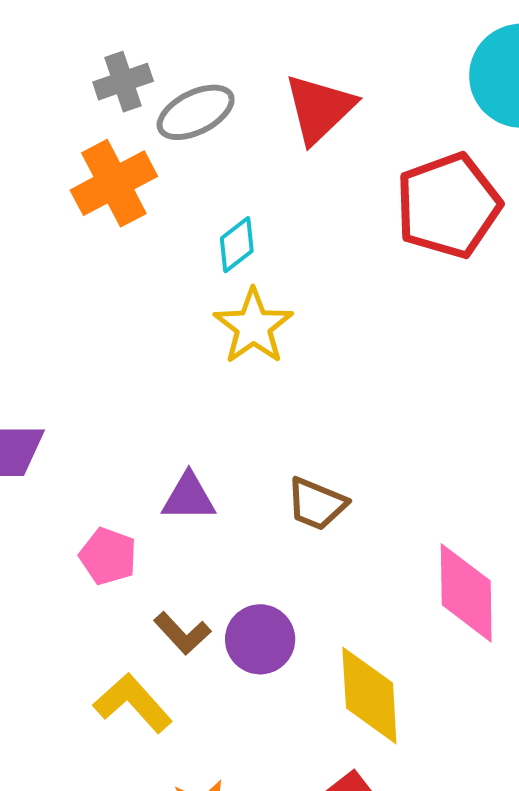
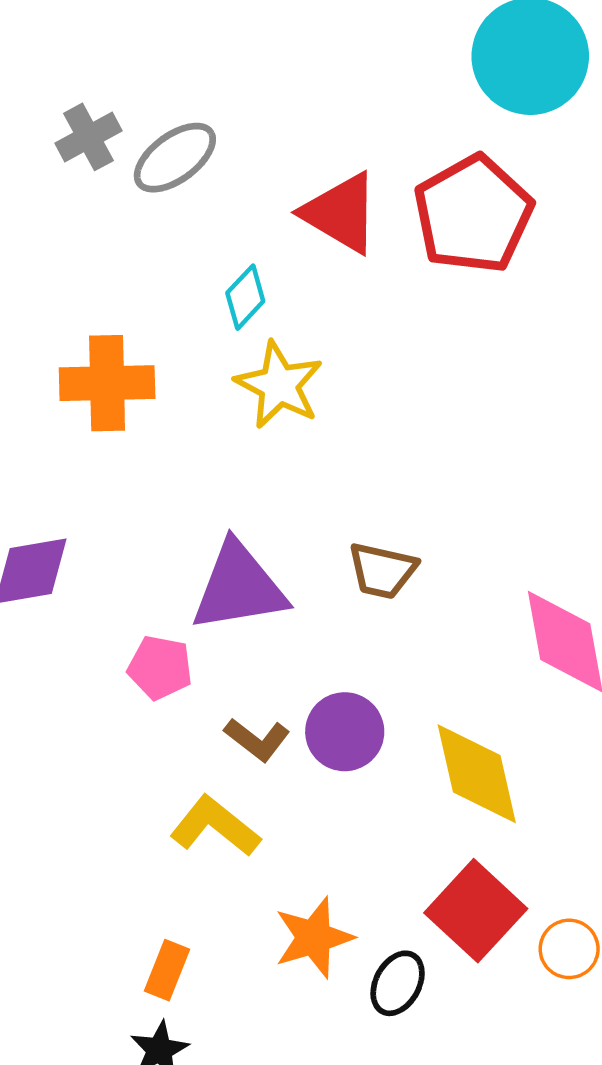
red triangle: (319, 109) -> (341, 213), moved, turned -36
orange cross: (114, 183) -> (107, 383), moved, turned 36
purple triangle: (189, 497) -> (239, 587), size x1.6

